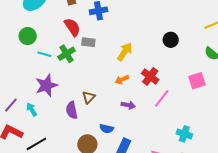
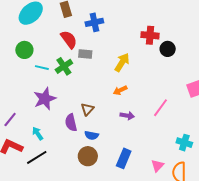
red cross: (150, 76) -> (150, 35), moved, turned -30
cyan arrow: (32, 109) -> (38, 133), moved
blue semicircle: (106, 129) -> (92, 135), moved

